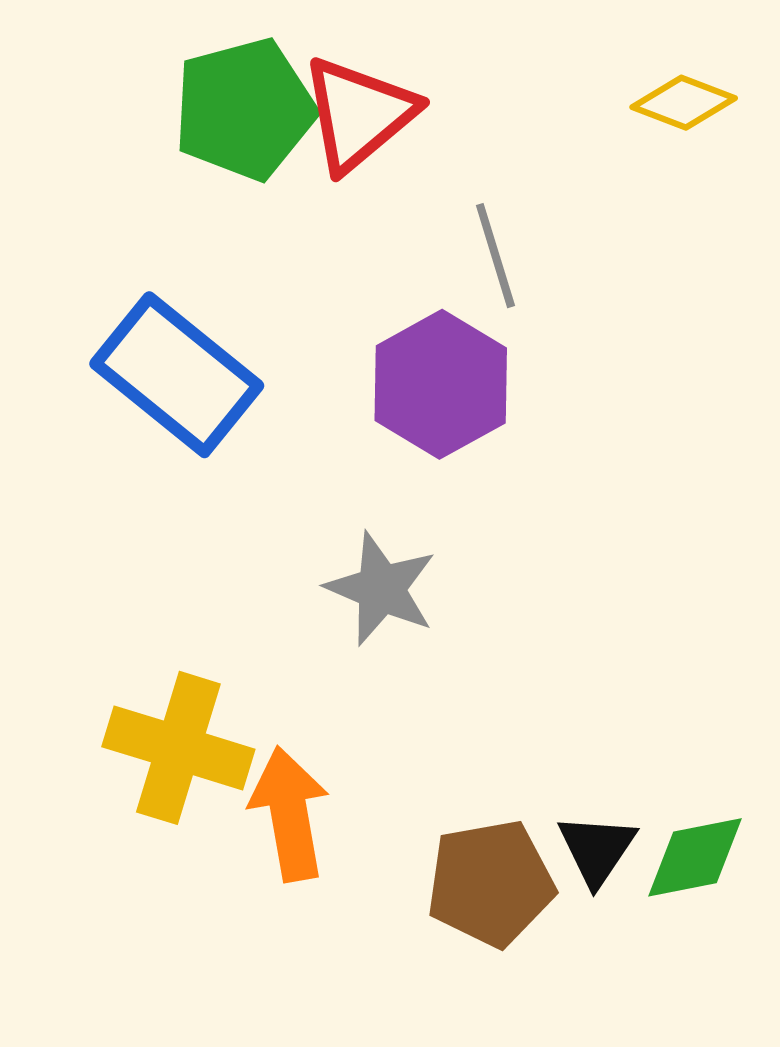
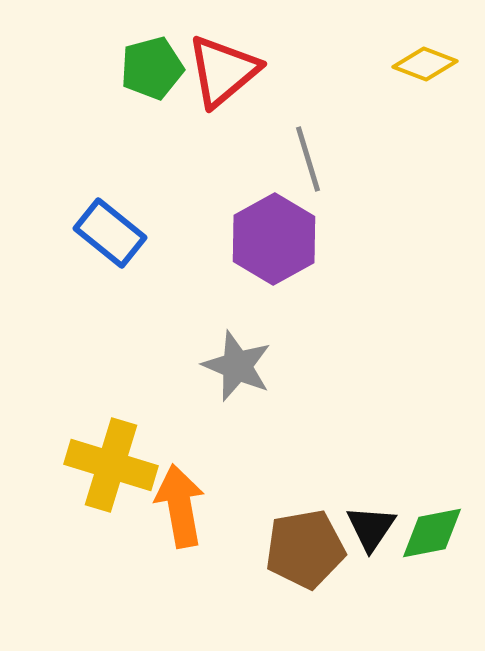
green pentagon: (244, 109) -> (152, 68), size x0.7
blue rectangle: (177, 375) -> (110, 233), size x0.7

